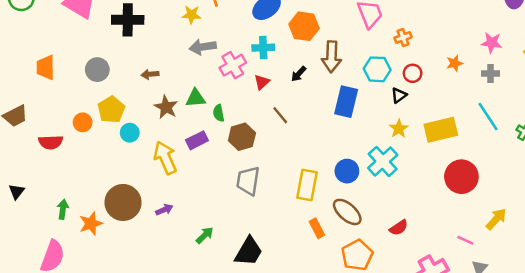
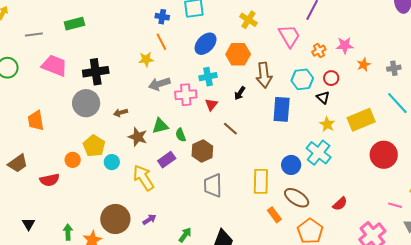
pink star: (492, 43) -> (345, 45), moved
pink cross: (233, 65) -> (186, 95), turned 35
gray circle: (97, 70) -> (86, 103), moved, size x1.4
black triangle: (399, 95) -> (323, 97), turned -32

